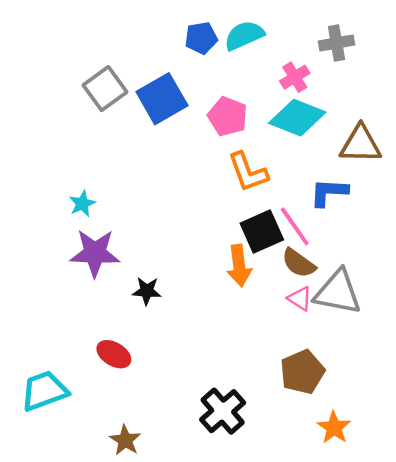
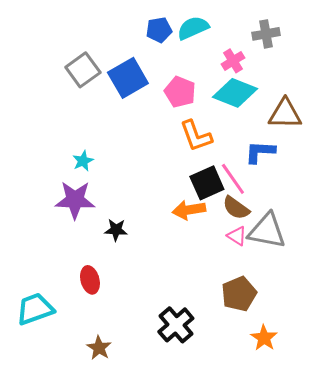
cyan star: (82, 204) -> (83, 161), moved
orange arrow: (239, 266) -> (189, 210), turned 88
red ellipse: (114, 354) -> (90, 280), turned 44

